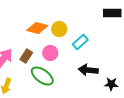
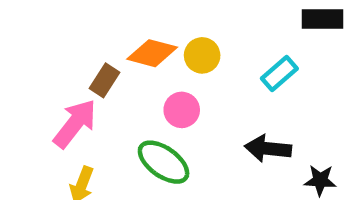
cyan rectangle: (80, 42) -> (279, 74), moved
brown rectangle: (26, 56) -> (104, 80), moved

